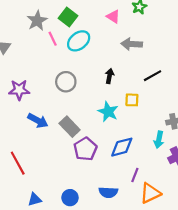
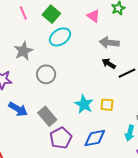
gray star: (37, 21) -> (23, 51), moved
pink line: (53, 39) -> (23, 13), moved
black arrow: (109, 76) -> (109, 64), moved, turned -72
yellow square: (132, 100) -> (107, 105), moved

